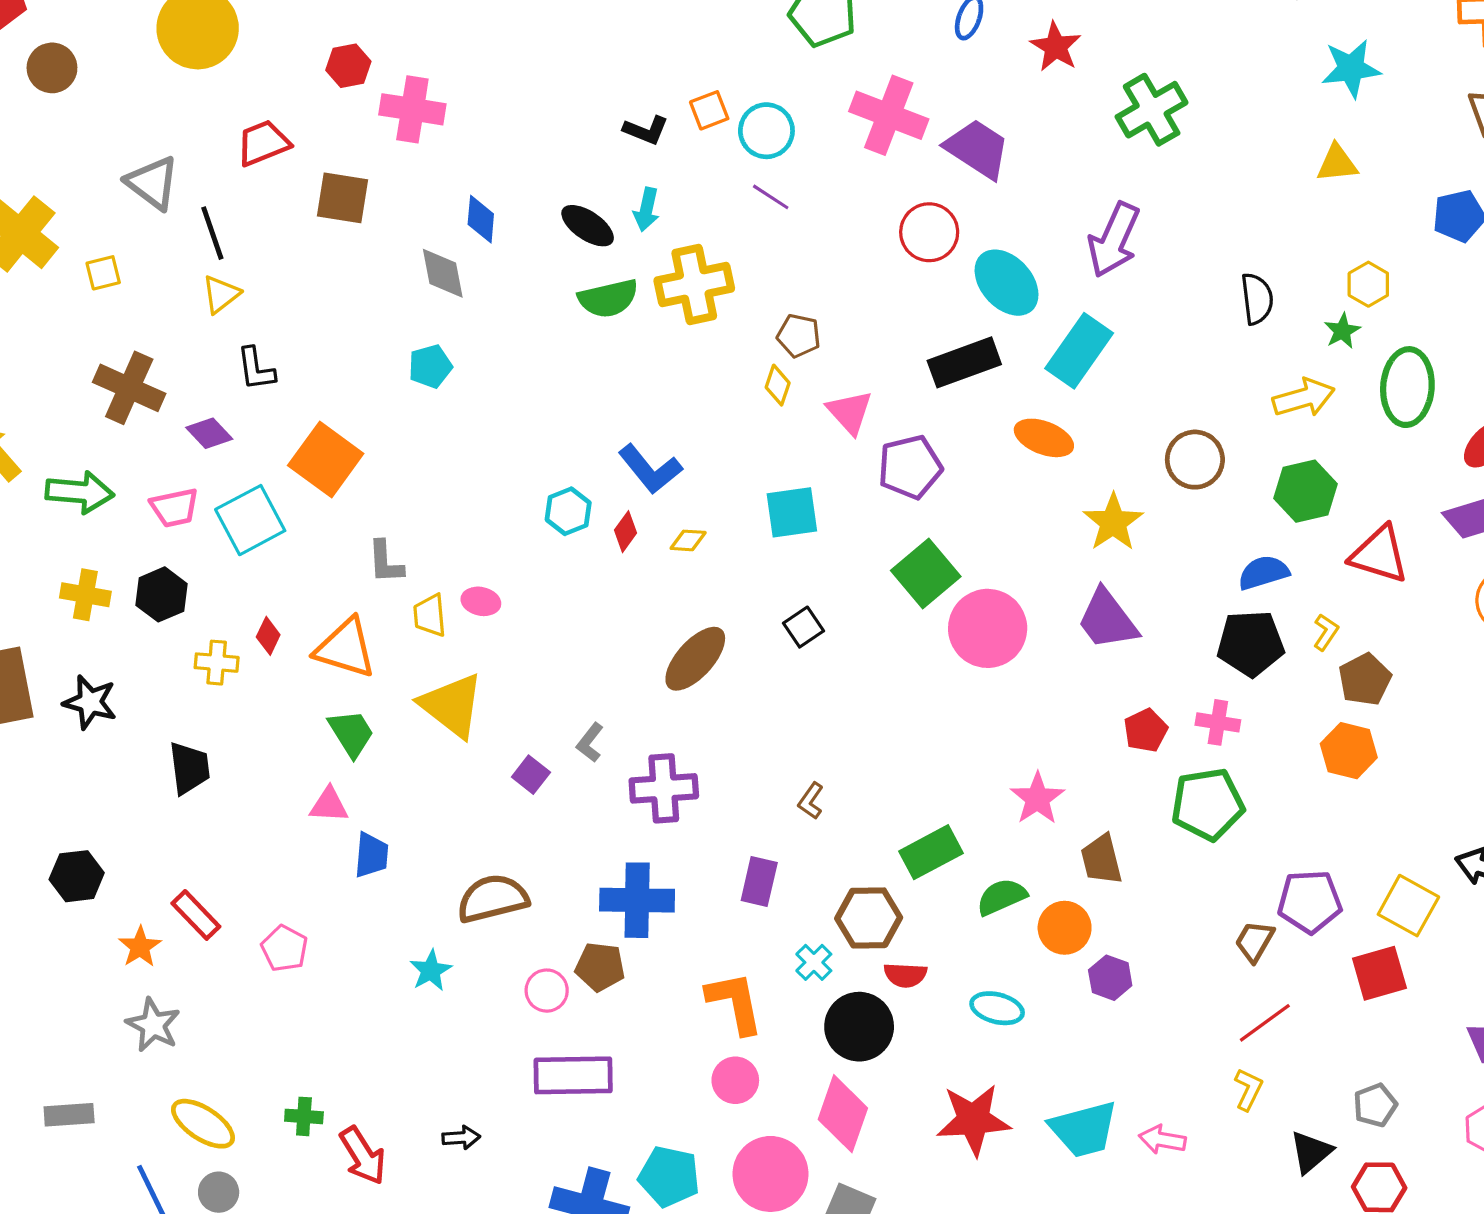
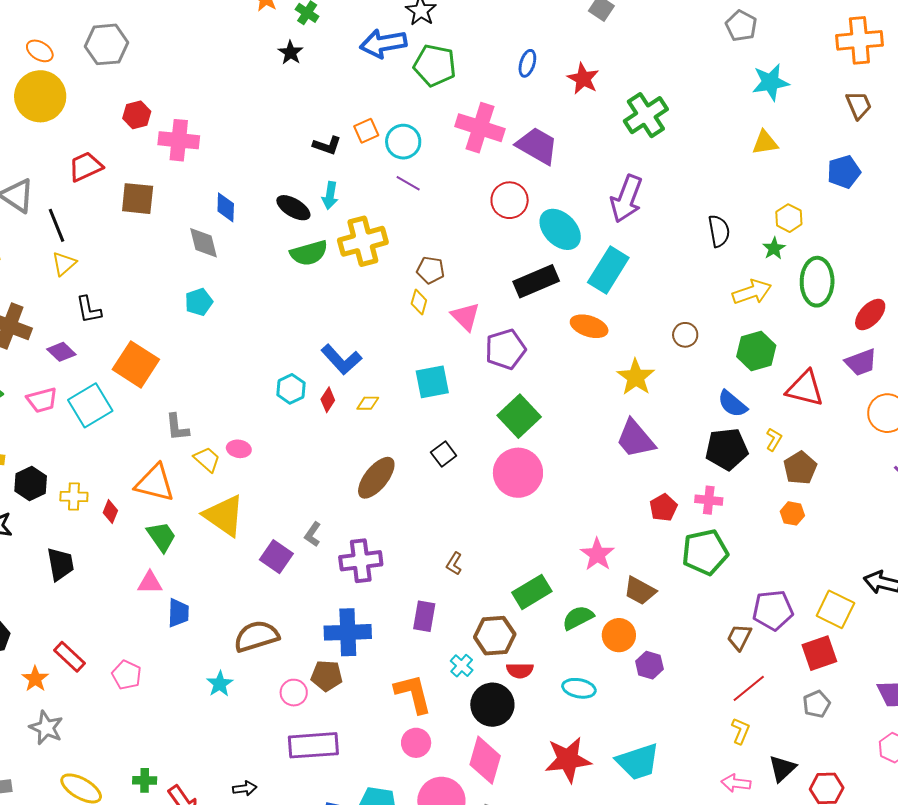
brown circle: (1195, 460) -> (685, 335), size x0.7
blue semicircle: (1263, 573) -> (732, 404), turned -120
black hexagon: (161, 594) -> (31, 484), moved
yellow trapezoid: (430, 615) -> (207, 459), turned 140
pink circle: (988, 628) -> (518, 473), moved
red diamond: (268, 636) -> (110, 512), moved
orange hexagon: (1349, 751) -> (792, 513), size x0.7
purple square: (531, 775) -> (276, 557), size x1.4
brown trapezoid: (1101, 860) -> (640, 591), turned -44
gray pentagon: (1375, 1105) -> (817, 704), moved
pink arrow: (1162, 1140) -> (736, 783), moved

